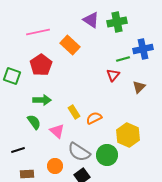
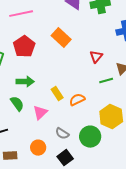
orange rectangle: (70, 45) -> (61, 38), moved
green line: (123, 59) -> (106, 81), moved
pink triangle: (57, 131) -> (40, 113), turned 35
gray semicircle: (79, 152) -> (62, 134), size x0.6

